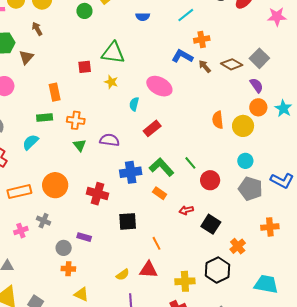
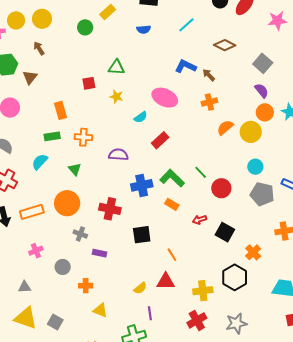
orange cross: (202, 39) -> (209, 102), moved
green triangle: (113, 53) -> (116, 67), size x0.7
brown diamond: (232, 64) -> (225, 45), moved
cyan semicircle: (134, 104) -> (141, 117), turned -136
orange semicircle: (218, 120) -> (225, 128), turned 60
green triangle: (80, 145) -> (75, 169), moved
gray cross: (44, 221) -> (80, 234), moved
gray circle: (64, 248) -> (63, 267), moved

